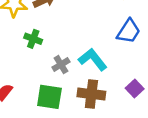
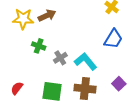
gray cross: (61, 65) -> (60, 58), moved

